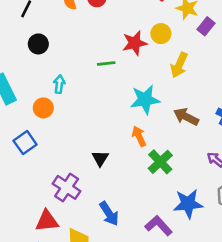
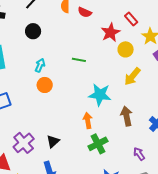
red star: (135, 43) -> (110, 33), moved, turned -30
orange circle: (43, 108) -> (45, 85), moved
brown arrow: (186, 117) -> (127, 116), turned 36
black triangle: (100, 158) -> (53, 141), moved

